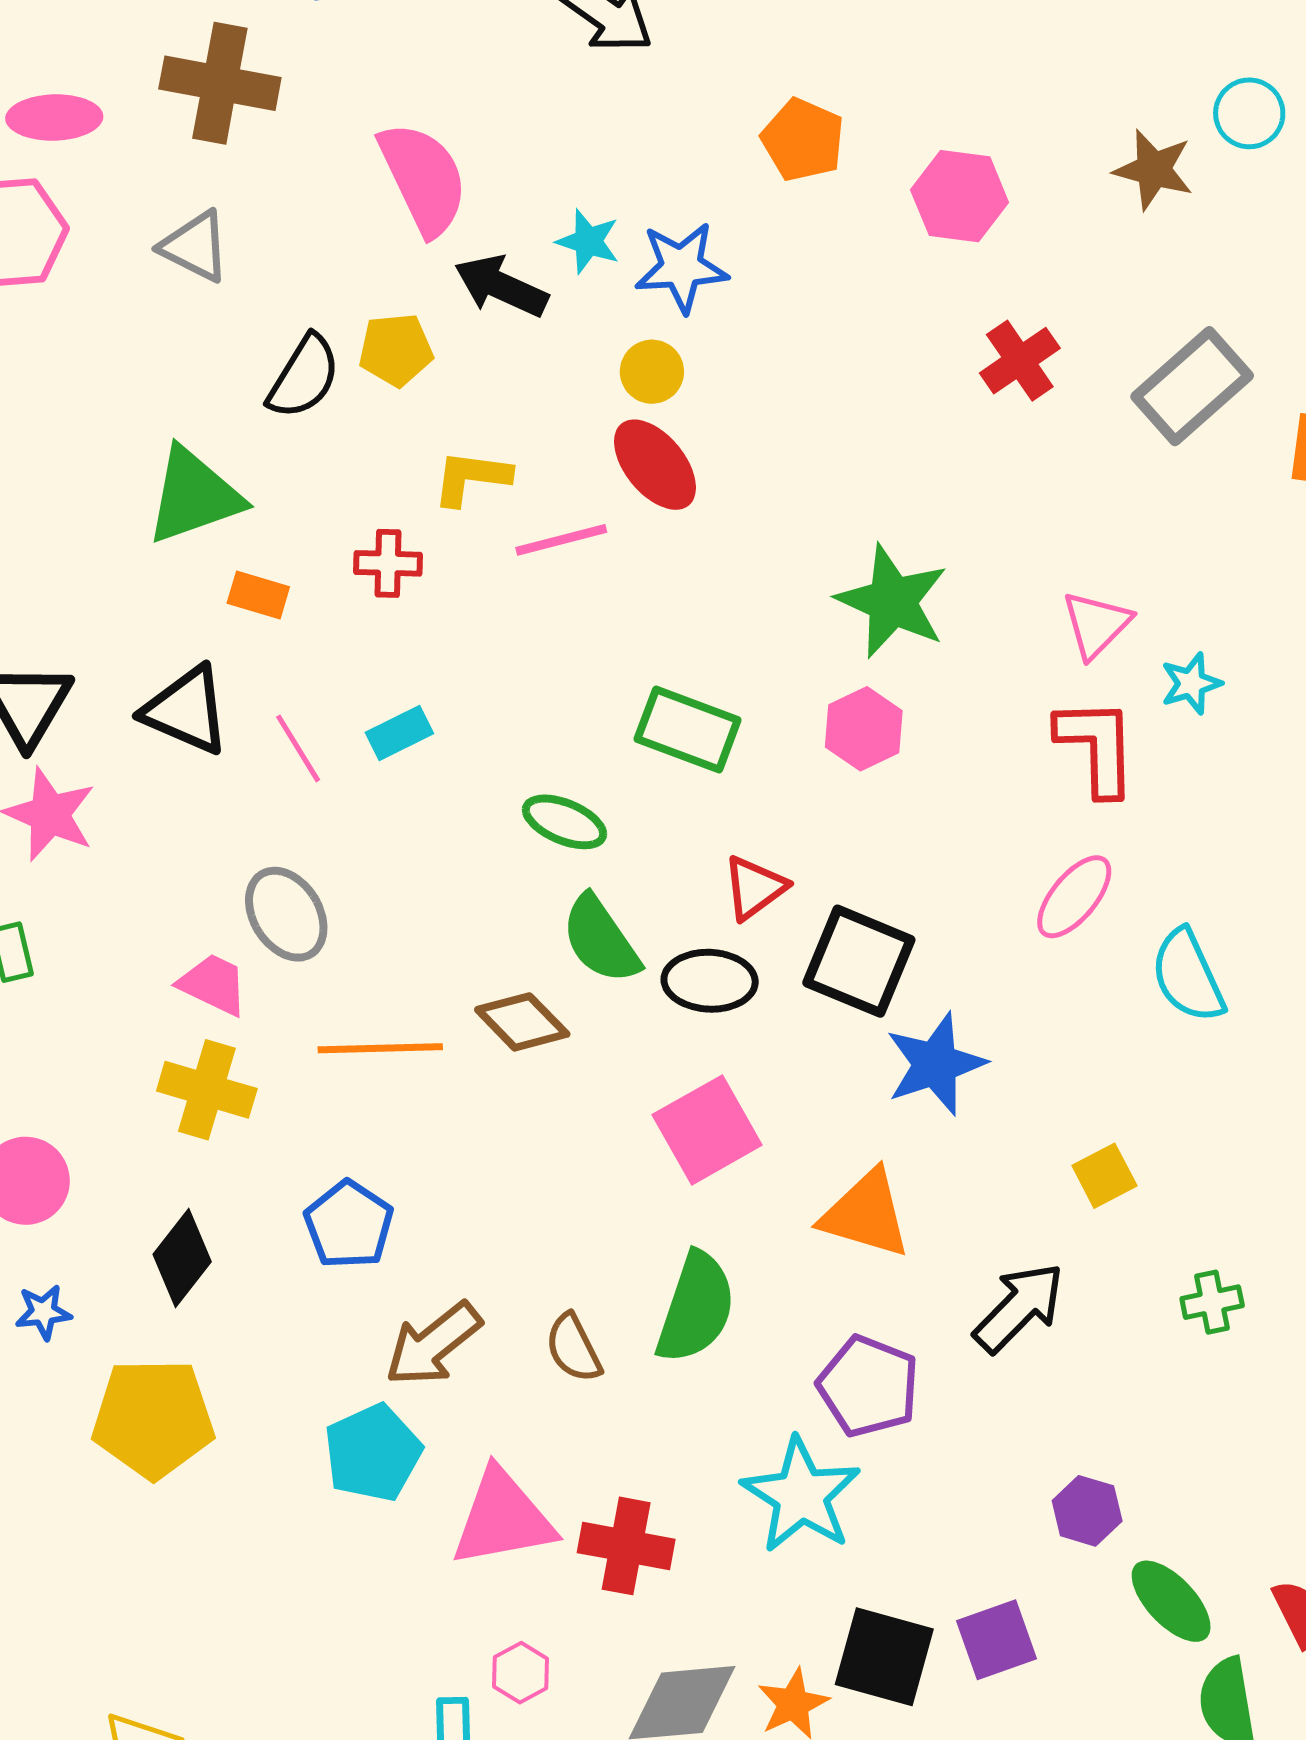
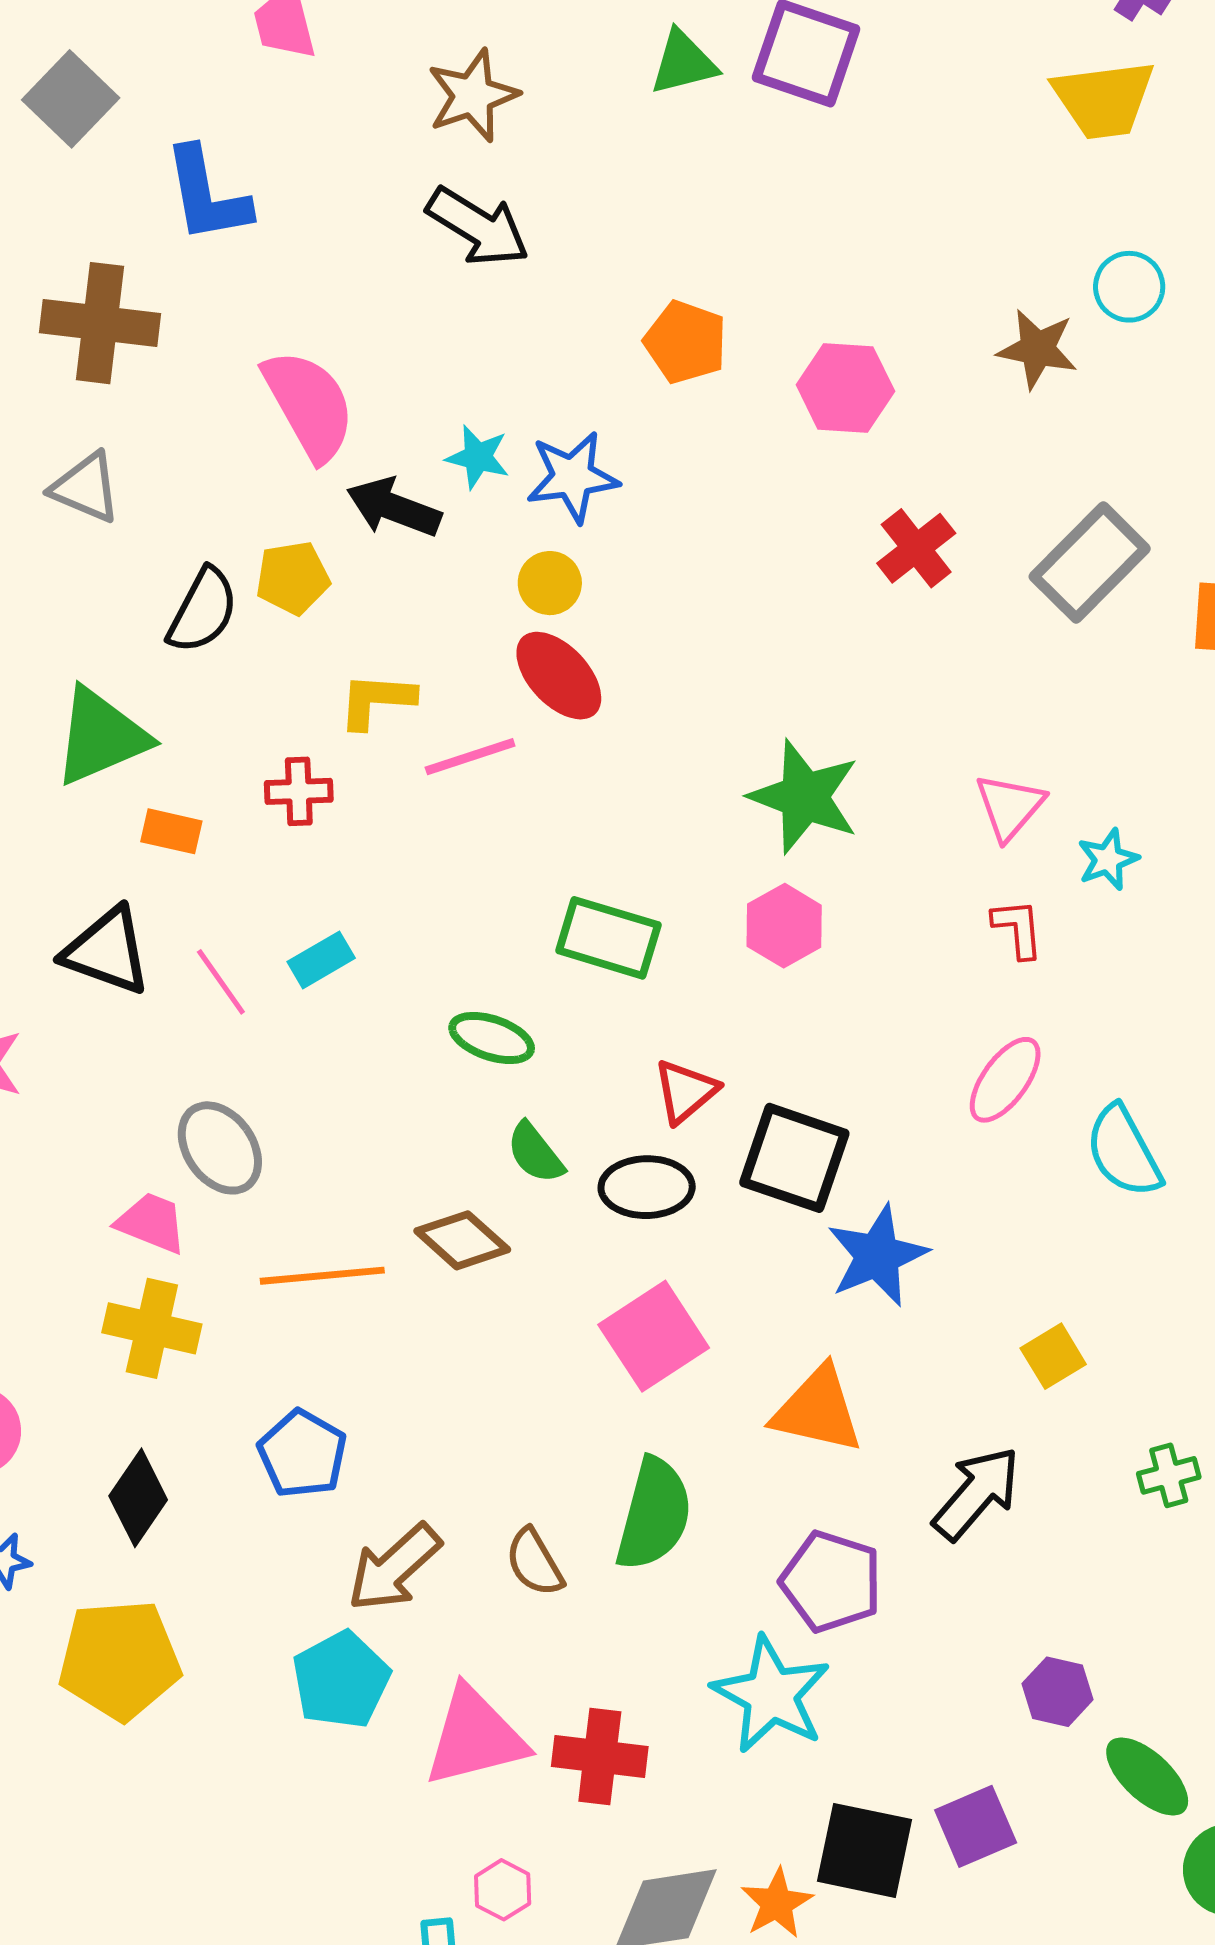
red L-shape: (1097, 747) -> (1018, 929), size x0.6
green semicircle: (601, 939) -> (535, 1153), size x0.7

